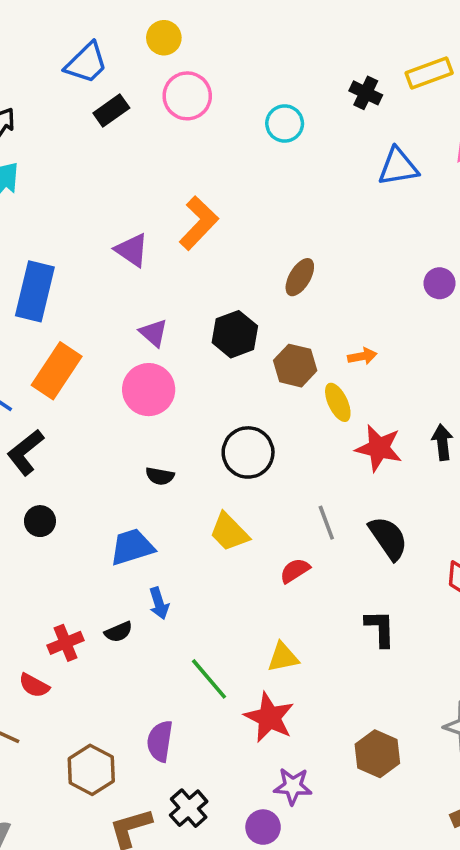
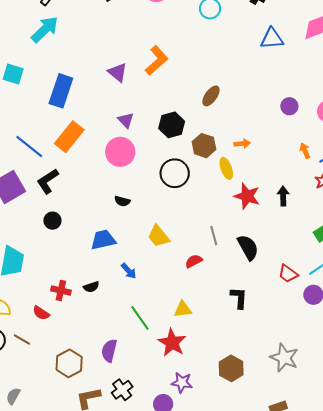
black circle: (248, 452) -> (175, 173), moved
blue arrow: (159, 603) -> (129, 271), moved, turned -30
red cross: (66, 643) -> (61, 291), turned 30

